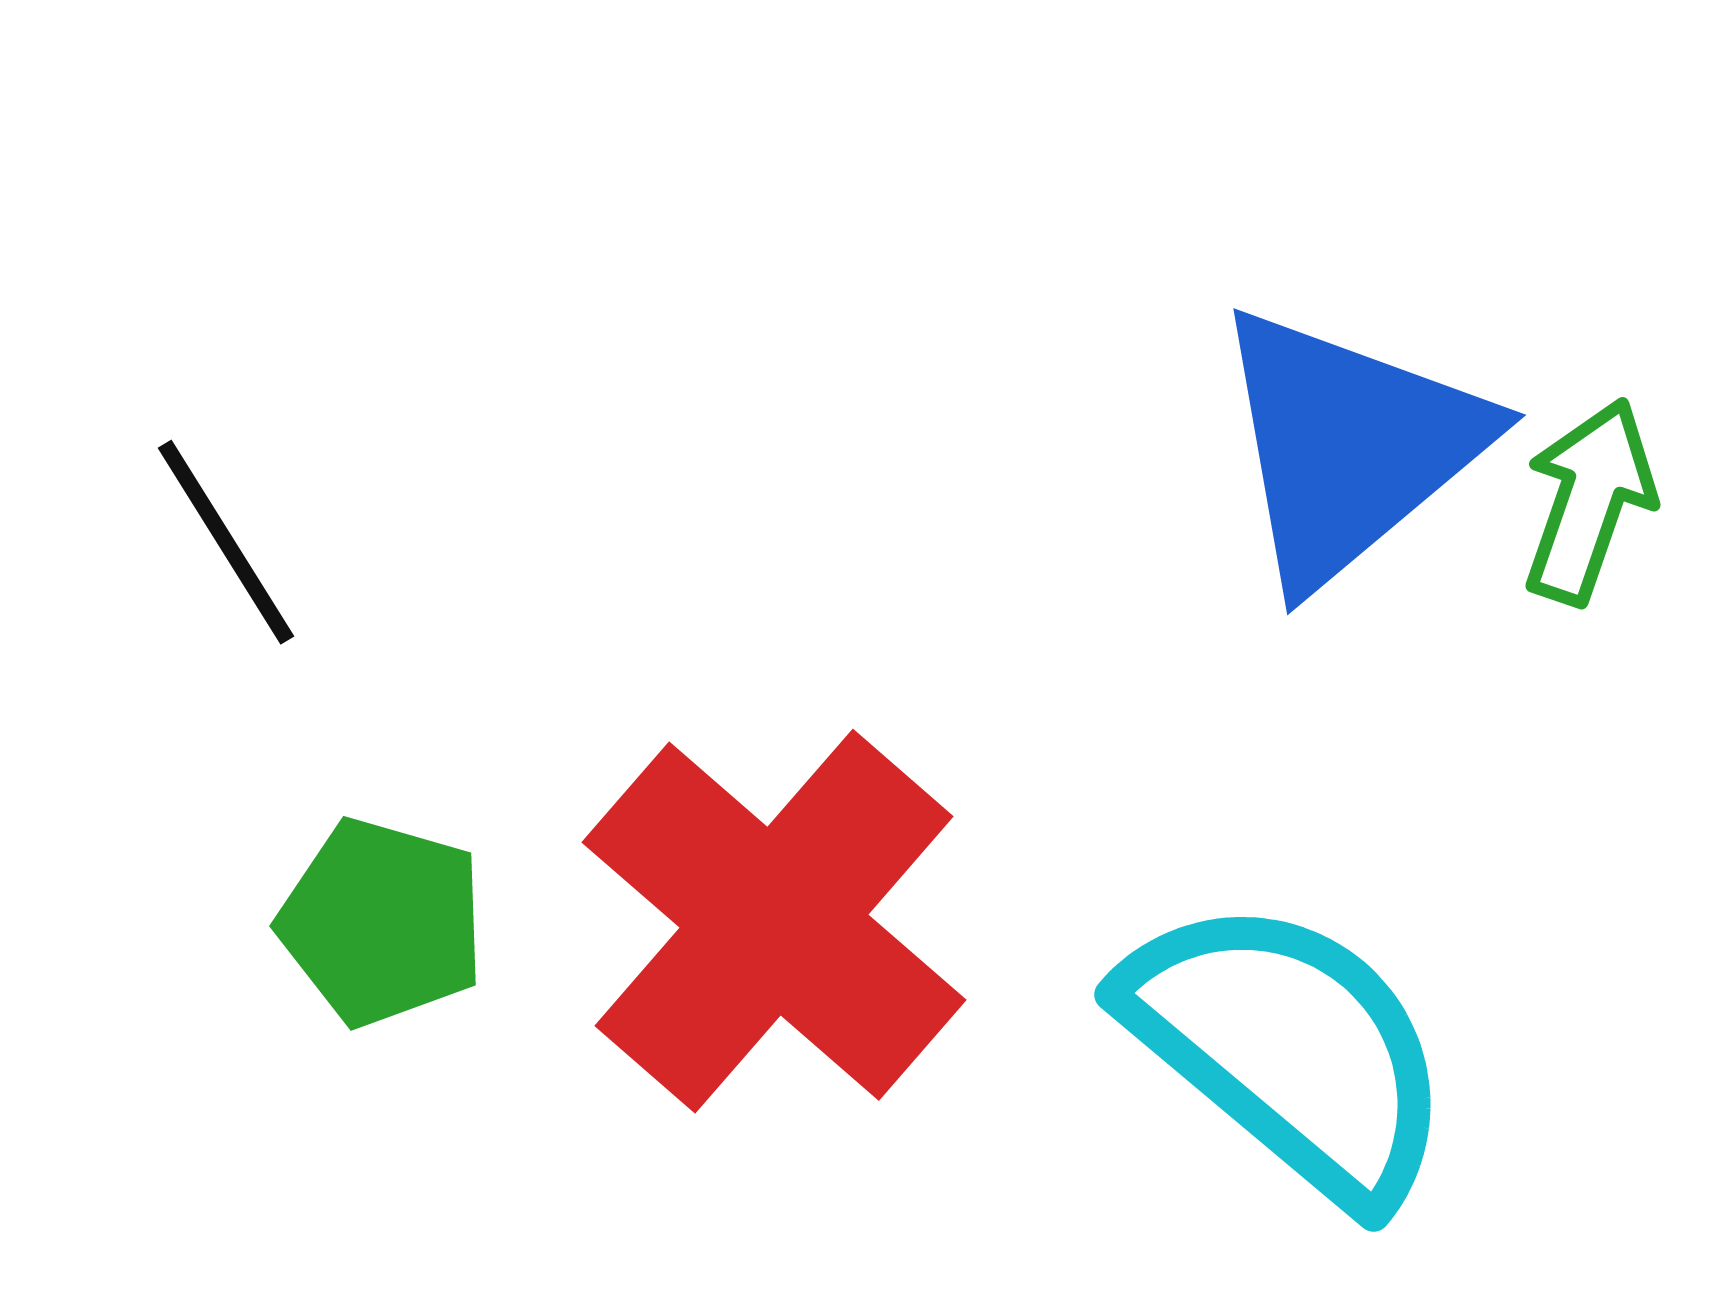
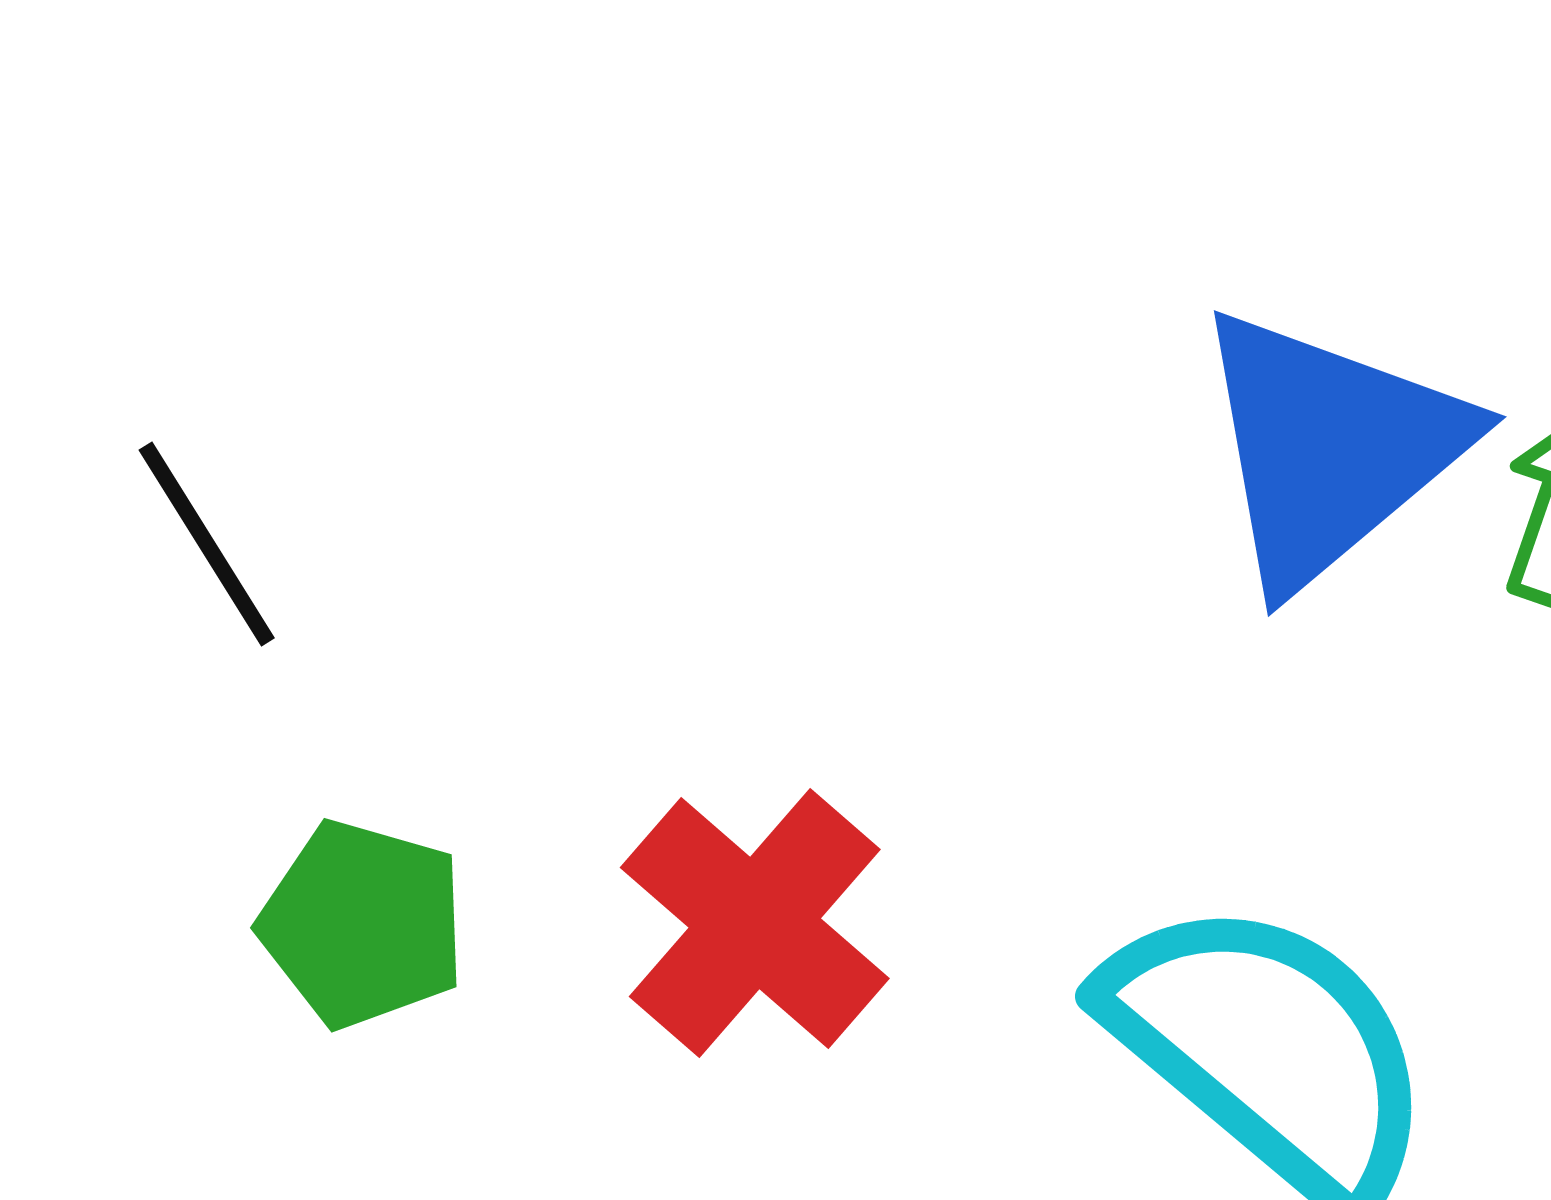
red cross: (774, 921) -> (755, 923), size x0.7

